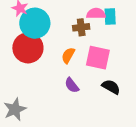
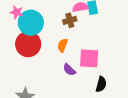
pink square: (98, 58) -> (89, 58), moved
black semicircle: (111, 87) -> (101, 84), moved, turned 84

